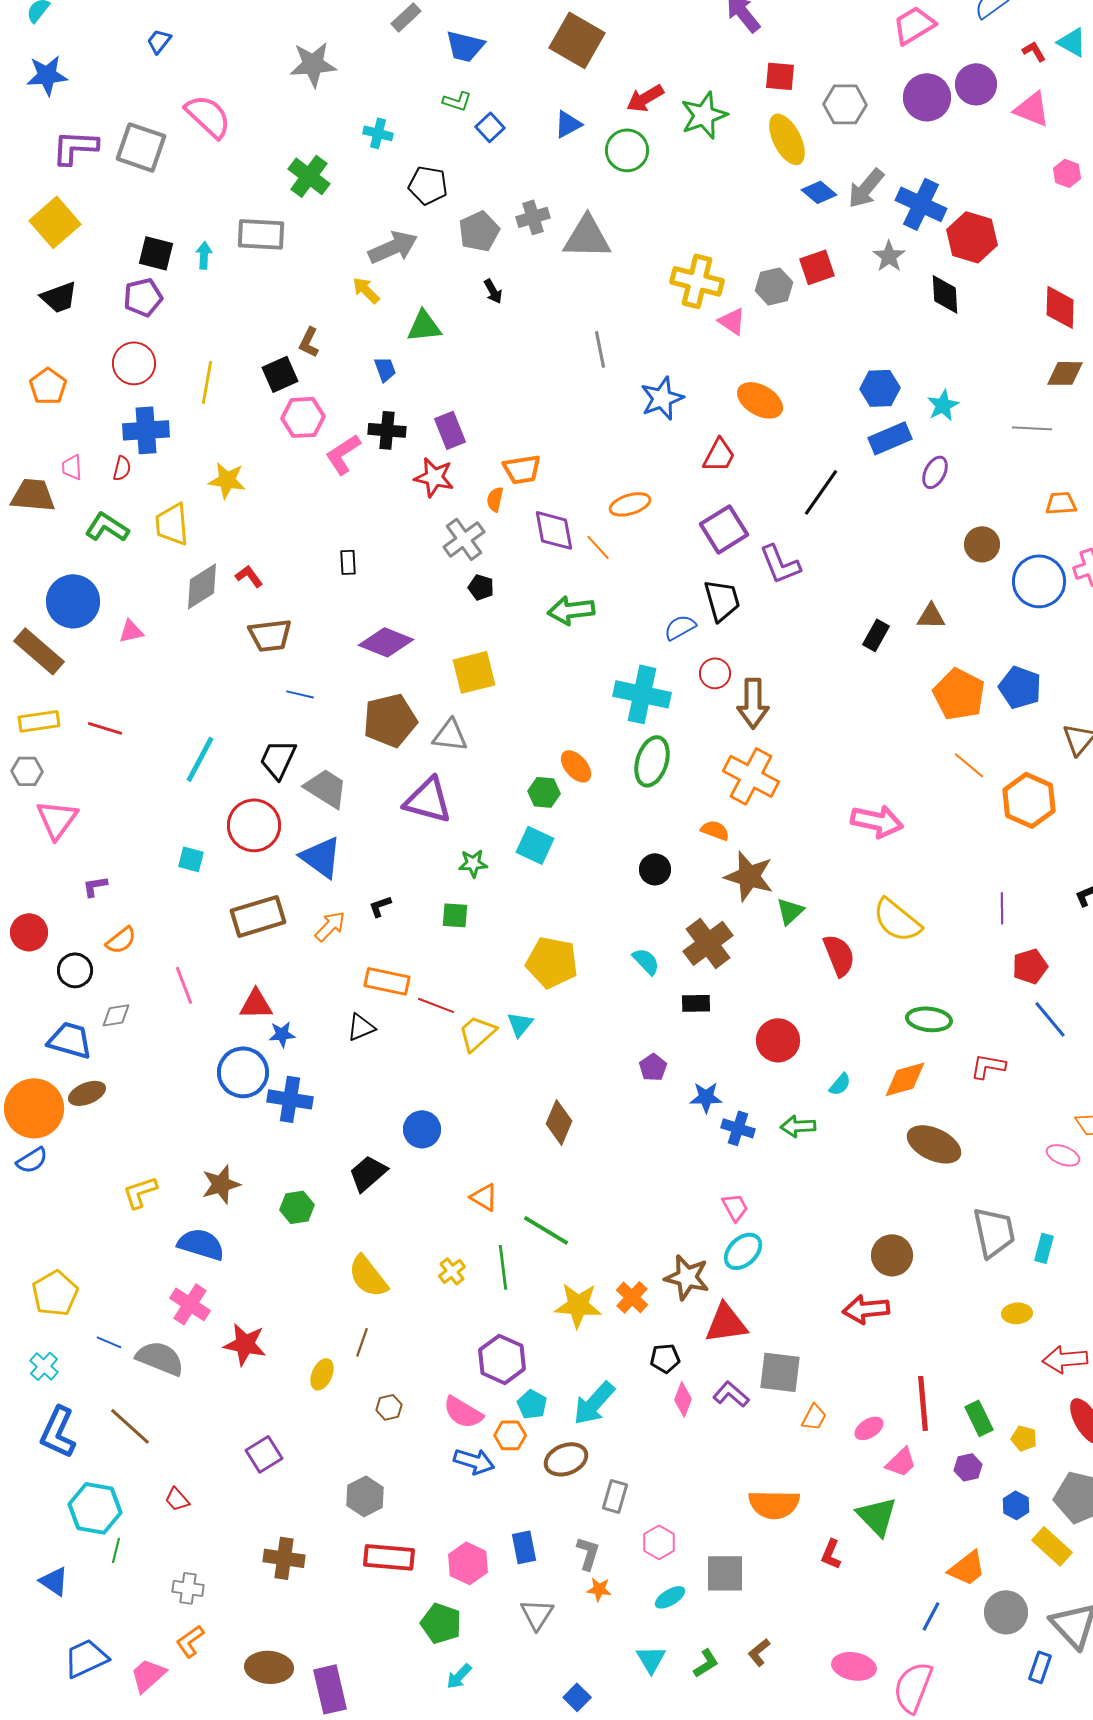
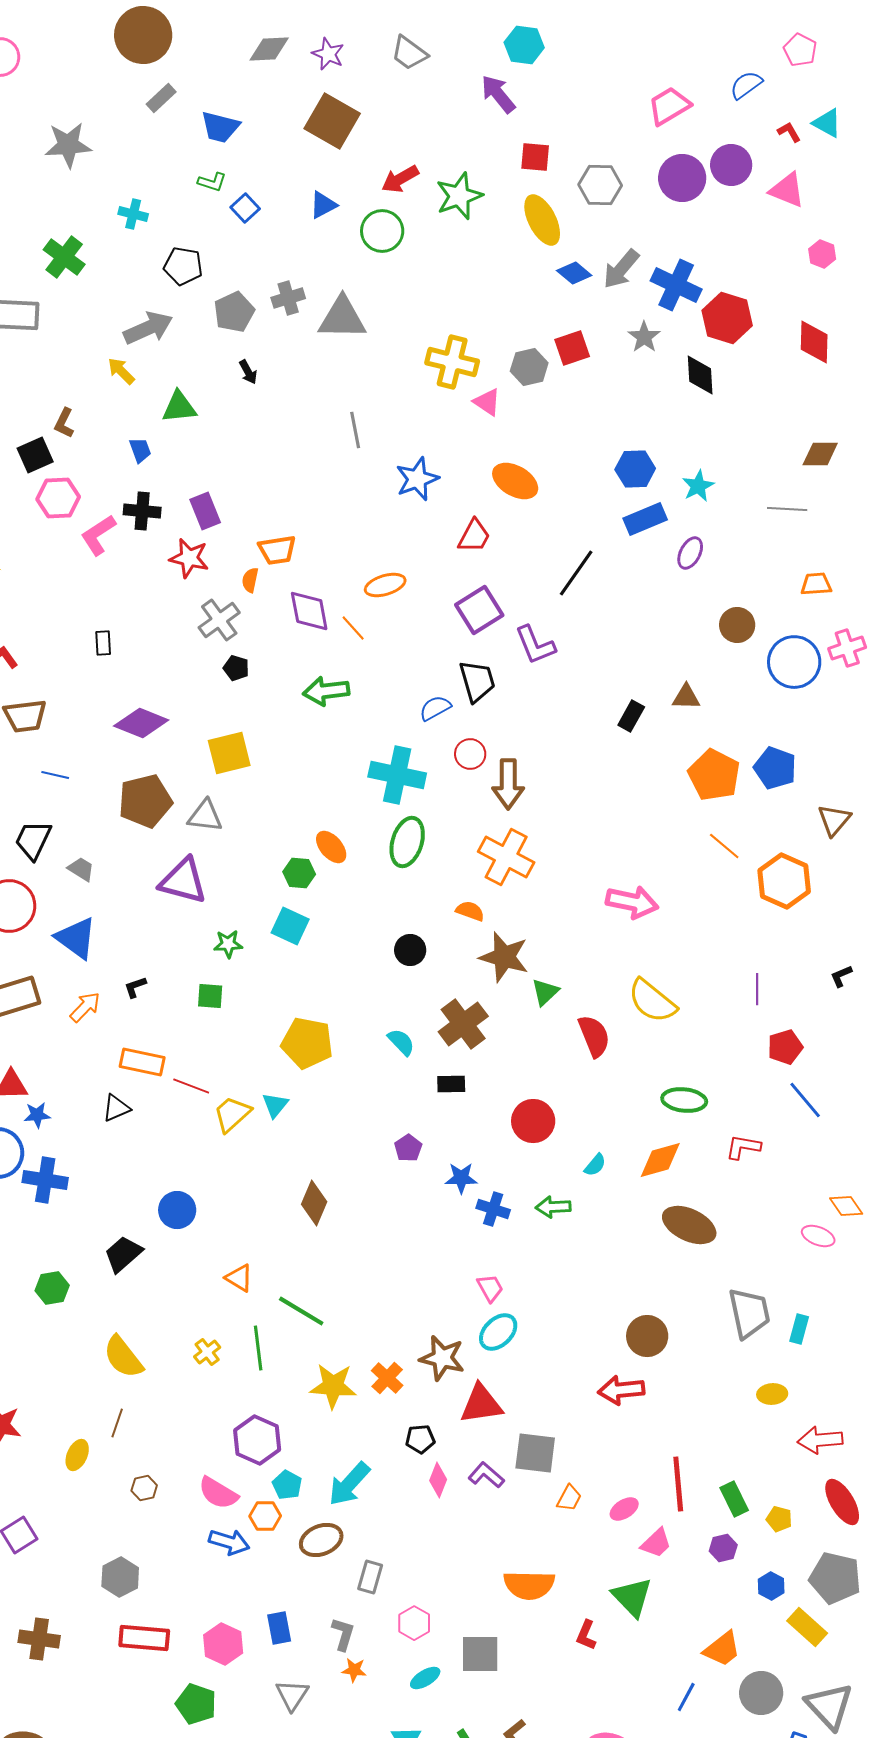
red diamond: (1060, 307) -> (814, 342), moved
gray trapezoid: (326, 788) -> (81, 869), size x0.6

